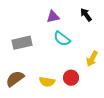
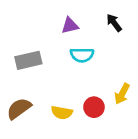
cyan semicircle: (62, 39) -> (82, 55), turned -36
yellow arrow: (92, 59) -> (122, 94), moved

